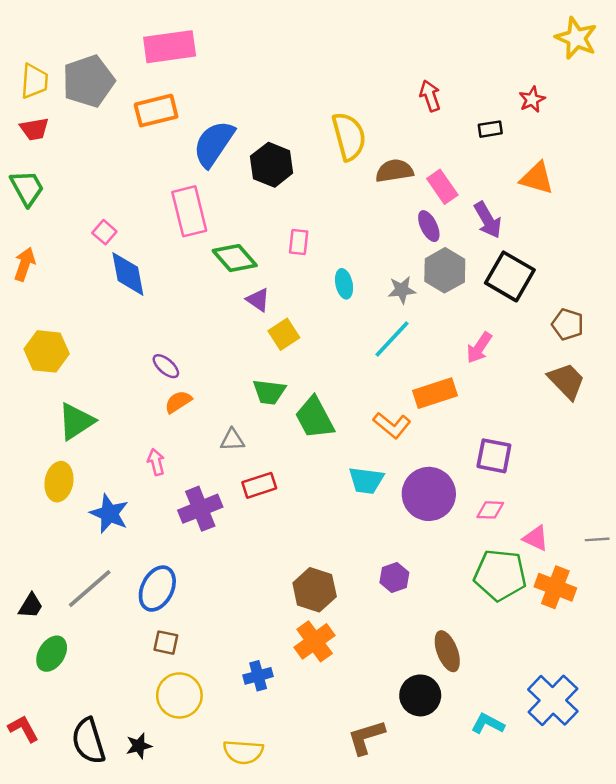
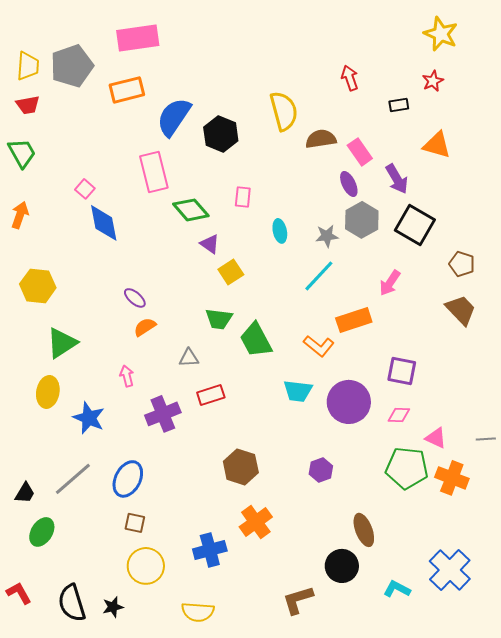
yellow star: (576, 38) -> (441, 34), moved
brown hexagon: (315, 590) -> (241, 467), moved
blue cross: (258, 676) -> (210, 550), size x1.4

